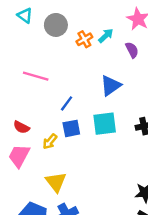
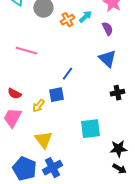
blue triangle: (111, 86) -> (107, 59), moved, turned -42
blue line: (67, 103) -> (67, 74), moved
cyan square: (105, 124) -> (90, 129), moved

